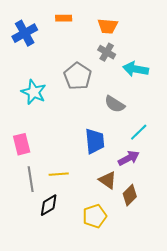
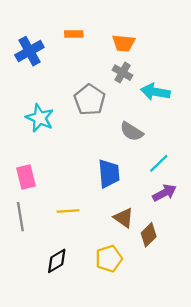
purple arrow: (129, 158) -> (164, 193), moved
gray line: (31, 179) -> (20, 217), moved
black diamond: (49, 205) -> (57, 261), moved

